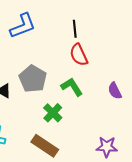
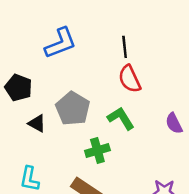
green cross: (53, 113) -> (97, 150), turned 30

